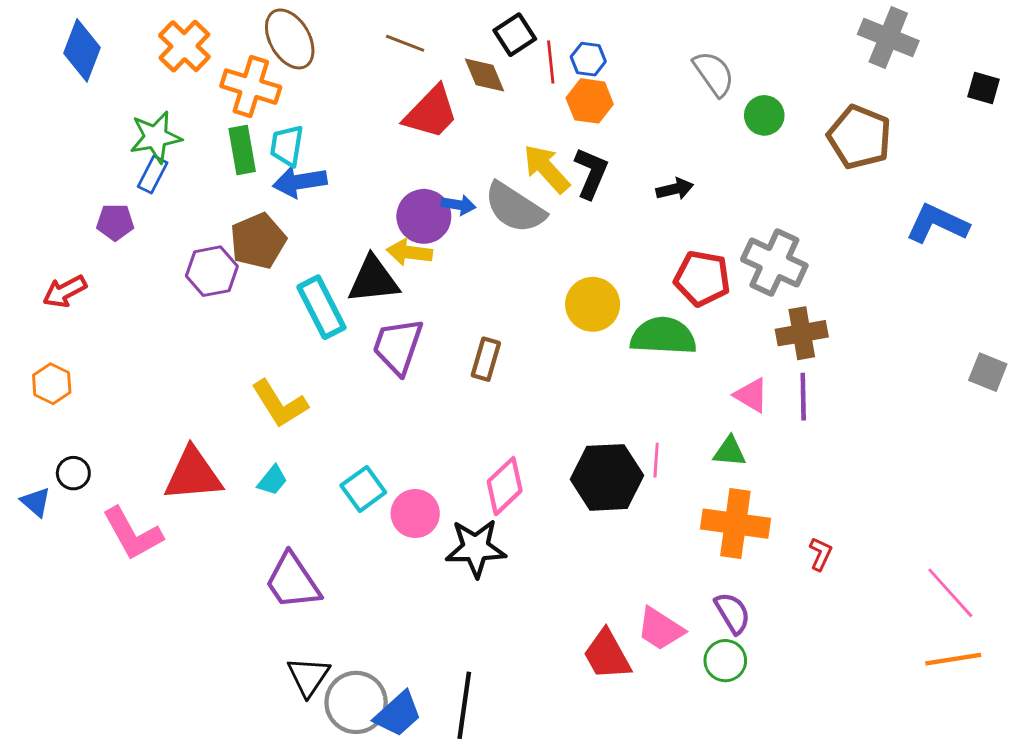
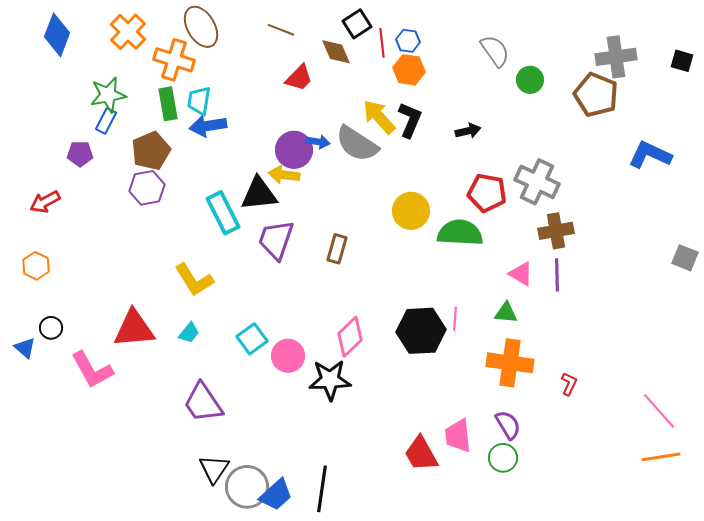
gray cross: (888, 37) -> (616, 57), moved, turned -30
red trapezoid: (431, 113) -> (299, 78), size x0.7
brown pentagon: (258, 241) -> (151, 151), moved
pink trapezoid: (660, 629) -> (458, 436), turned 51

